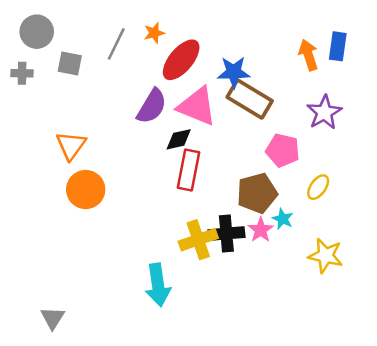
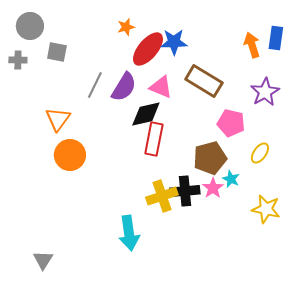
gray line: (116, 44) -> (95, 85), moved
blue star: (234, 72) -> (174, 42), moved
pink triangle: (197, 106) -> (161, 87), size x0.7
black diamond: (179, 139) -> (146, 114), size x1.4

